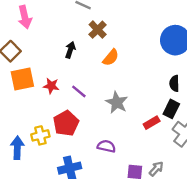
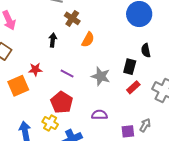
orange square: (22, 79) -> (18, 86), moved
red star: (51, 86) -> (35, 69), moved
black rectangle: (171, 109) -> (130, 67), moved
yellow cross: (40, 135) -> (50, 123), moved, turned -35

